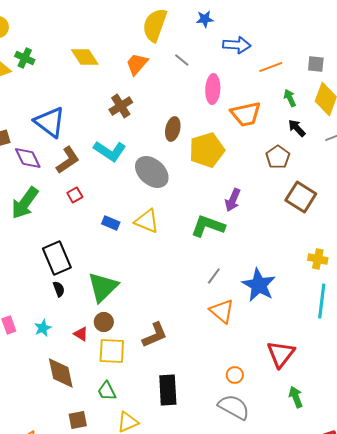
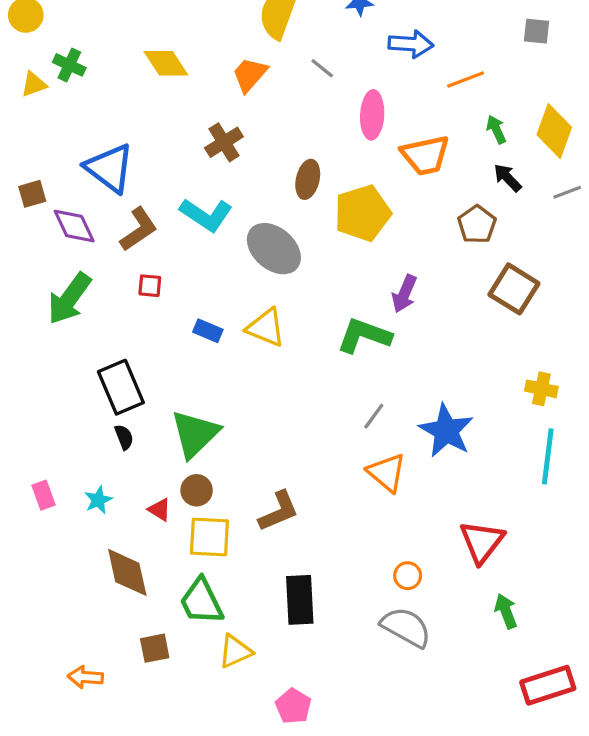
gray square: (316, 64) -> (537, 31), moved
red square: (75, 195) -> (150, 286), turned 35
green trapezoid: (107, 391) -> (201, 601), size x1.5

